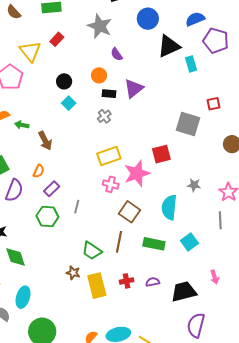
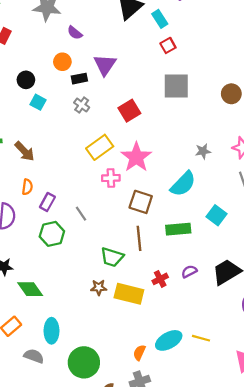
red square: (213, 104) -> (168, 45), moved
red square: (161, 154) -> (129, 111), moved
gray line: (77, 207) -> (81, 214), turned -32
cyan semicircle: (169, 207) -> (183, 184), turned -125
yellow rectangle: (97, 286) -> (129, 294), turned -45

